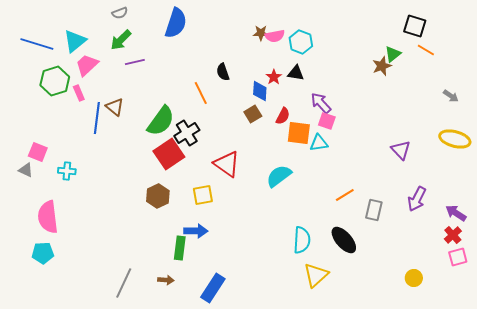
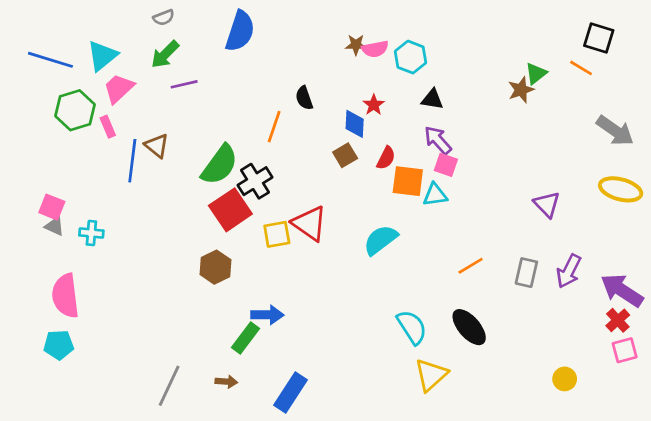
black square: (415, 26) -> (599, 38), moved
black triangle: (296, 73) -> (432, 99), moved
orange line: (201, 93) -> (274, 127), turned 45
gray arrow: (451, 96) -> (615, 131), size x1.8
gray triangle: (26, 170) -> (55, 226), moved
yellow square: (203, 195) -> (277, 234), moved
gray rectangle: (374, 210) -> (526, 273), moved
purple arrow: (456, 213) -> (622, 290), size x1.5
cyan semicircle: (302, 240) -> (412, 327), turned -36
green rectangle: (180, 248) -> (245, 338), turned 30

